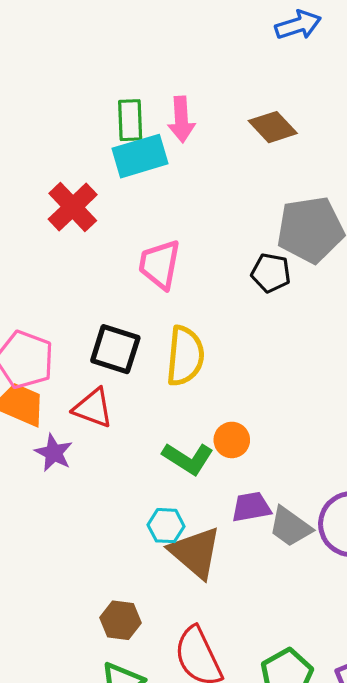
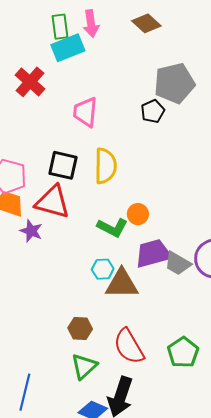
black pentagon: (271, 273) -> (153, 111), turned -30
red triangle: (93, 408) -> (53, 202), size x1.4
purple trapezoid: (251, 507) -> (153, 253), size x1.5
brown triangle: (195, 552) -> (122, 284), turned -36

